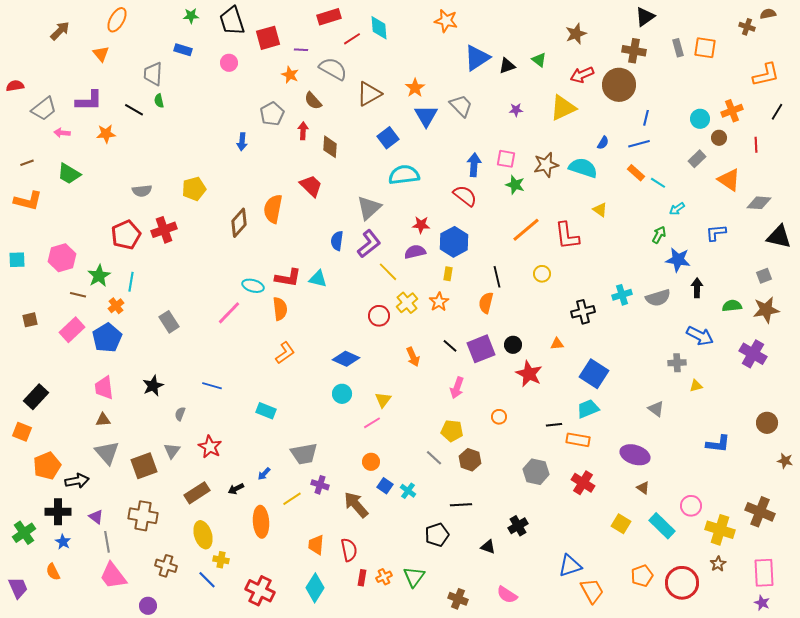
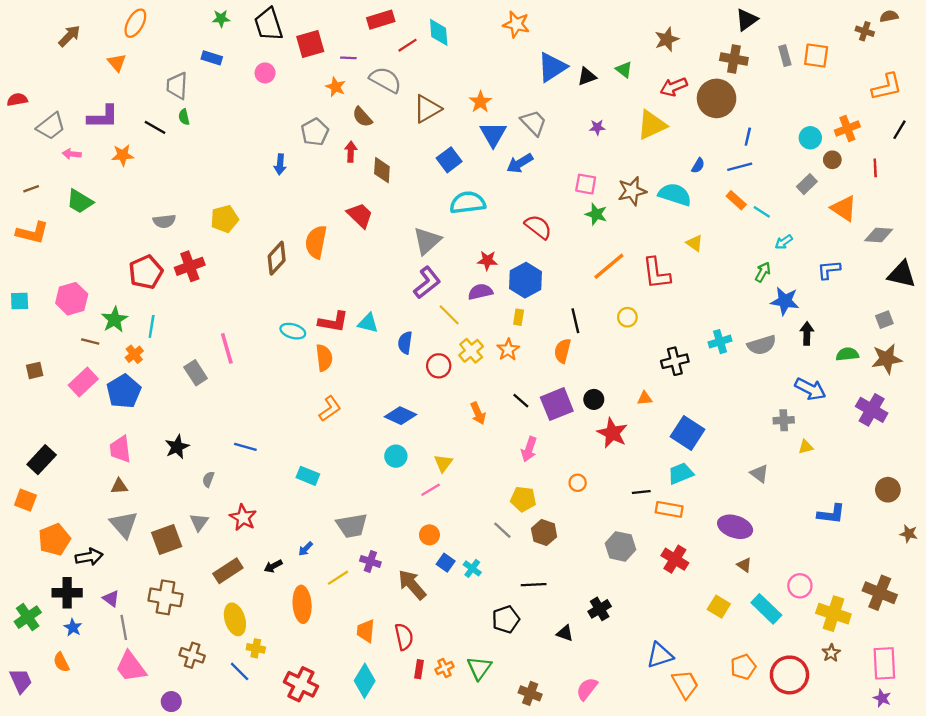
blue arrow: (474, 165) -> (520, 163), moved, turned -125
blue semicircle: (337, 241) -> (405, 343), moved
pink line: (229, 313) -> (227, 348), moved, turned -60
pink semicircle: (507, 595) -> (587, 689), turned 95

